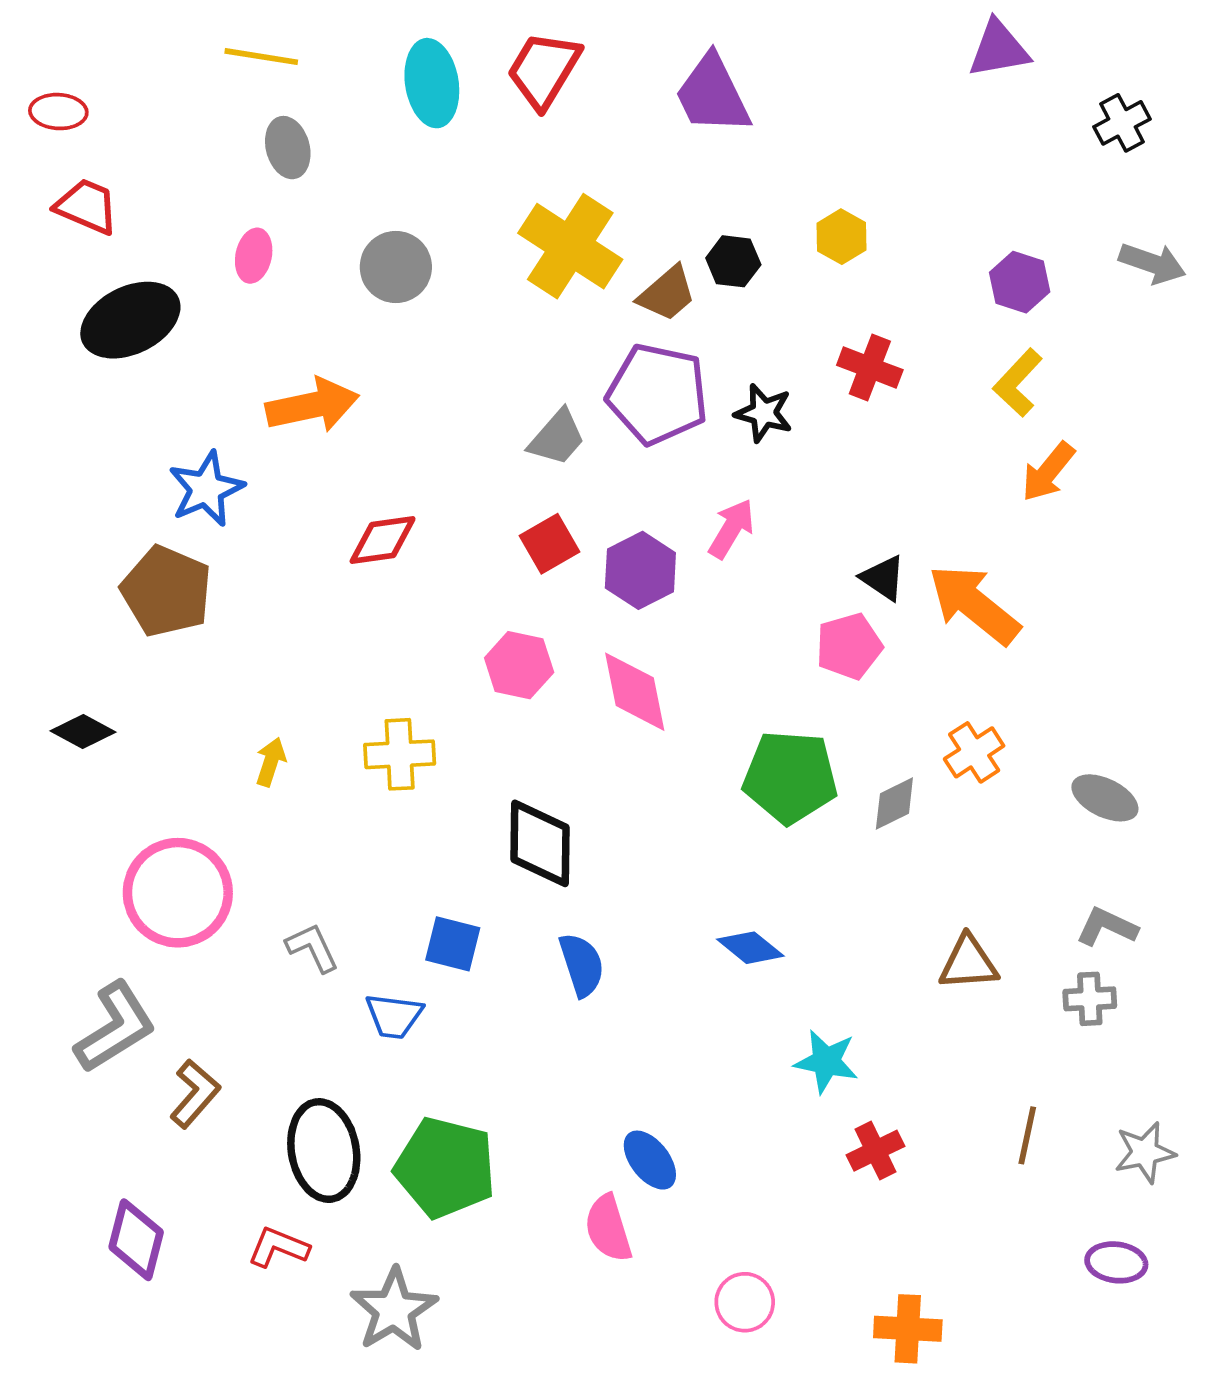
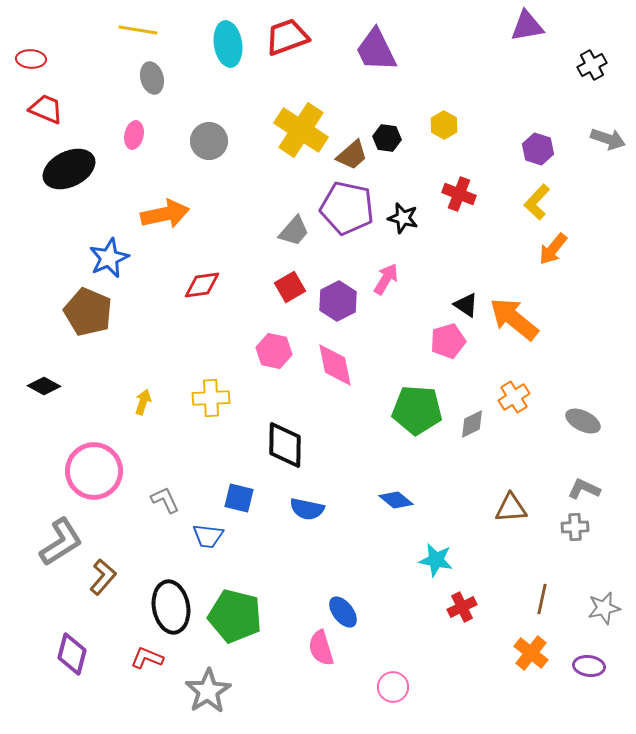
red trapezoid: (544, 70) -> (287, 37), turned 39
blue semicircle: (582, 965) -> (307, 509), turned 120
orange cross: (908, 1329) -> (531, 653), moved, turned 36

